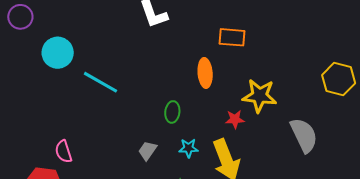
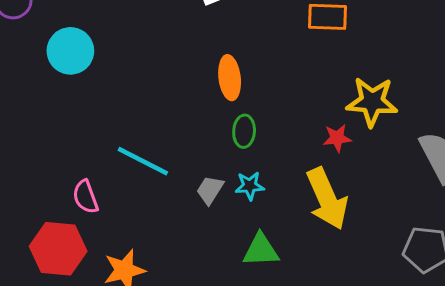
orange ellipse: (205, 73) -> (230, 78), moved
cyan line: (100, 82) -> (143, 161), moved
cyan star: (188, 148) -> (250, 186), moved

